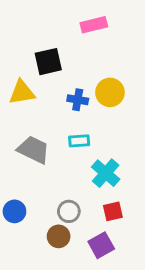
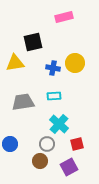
gray trapezoid: (34, 150) -> (23, 102), turned -35
cyan cross: (106, 173) -> (59, 124), moved

